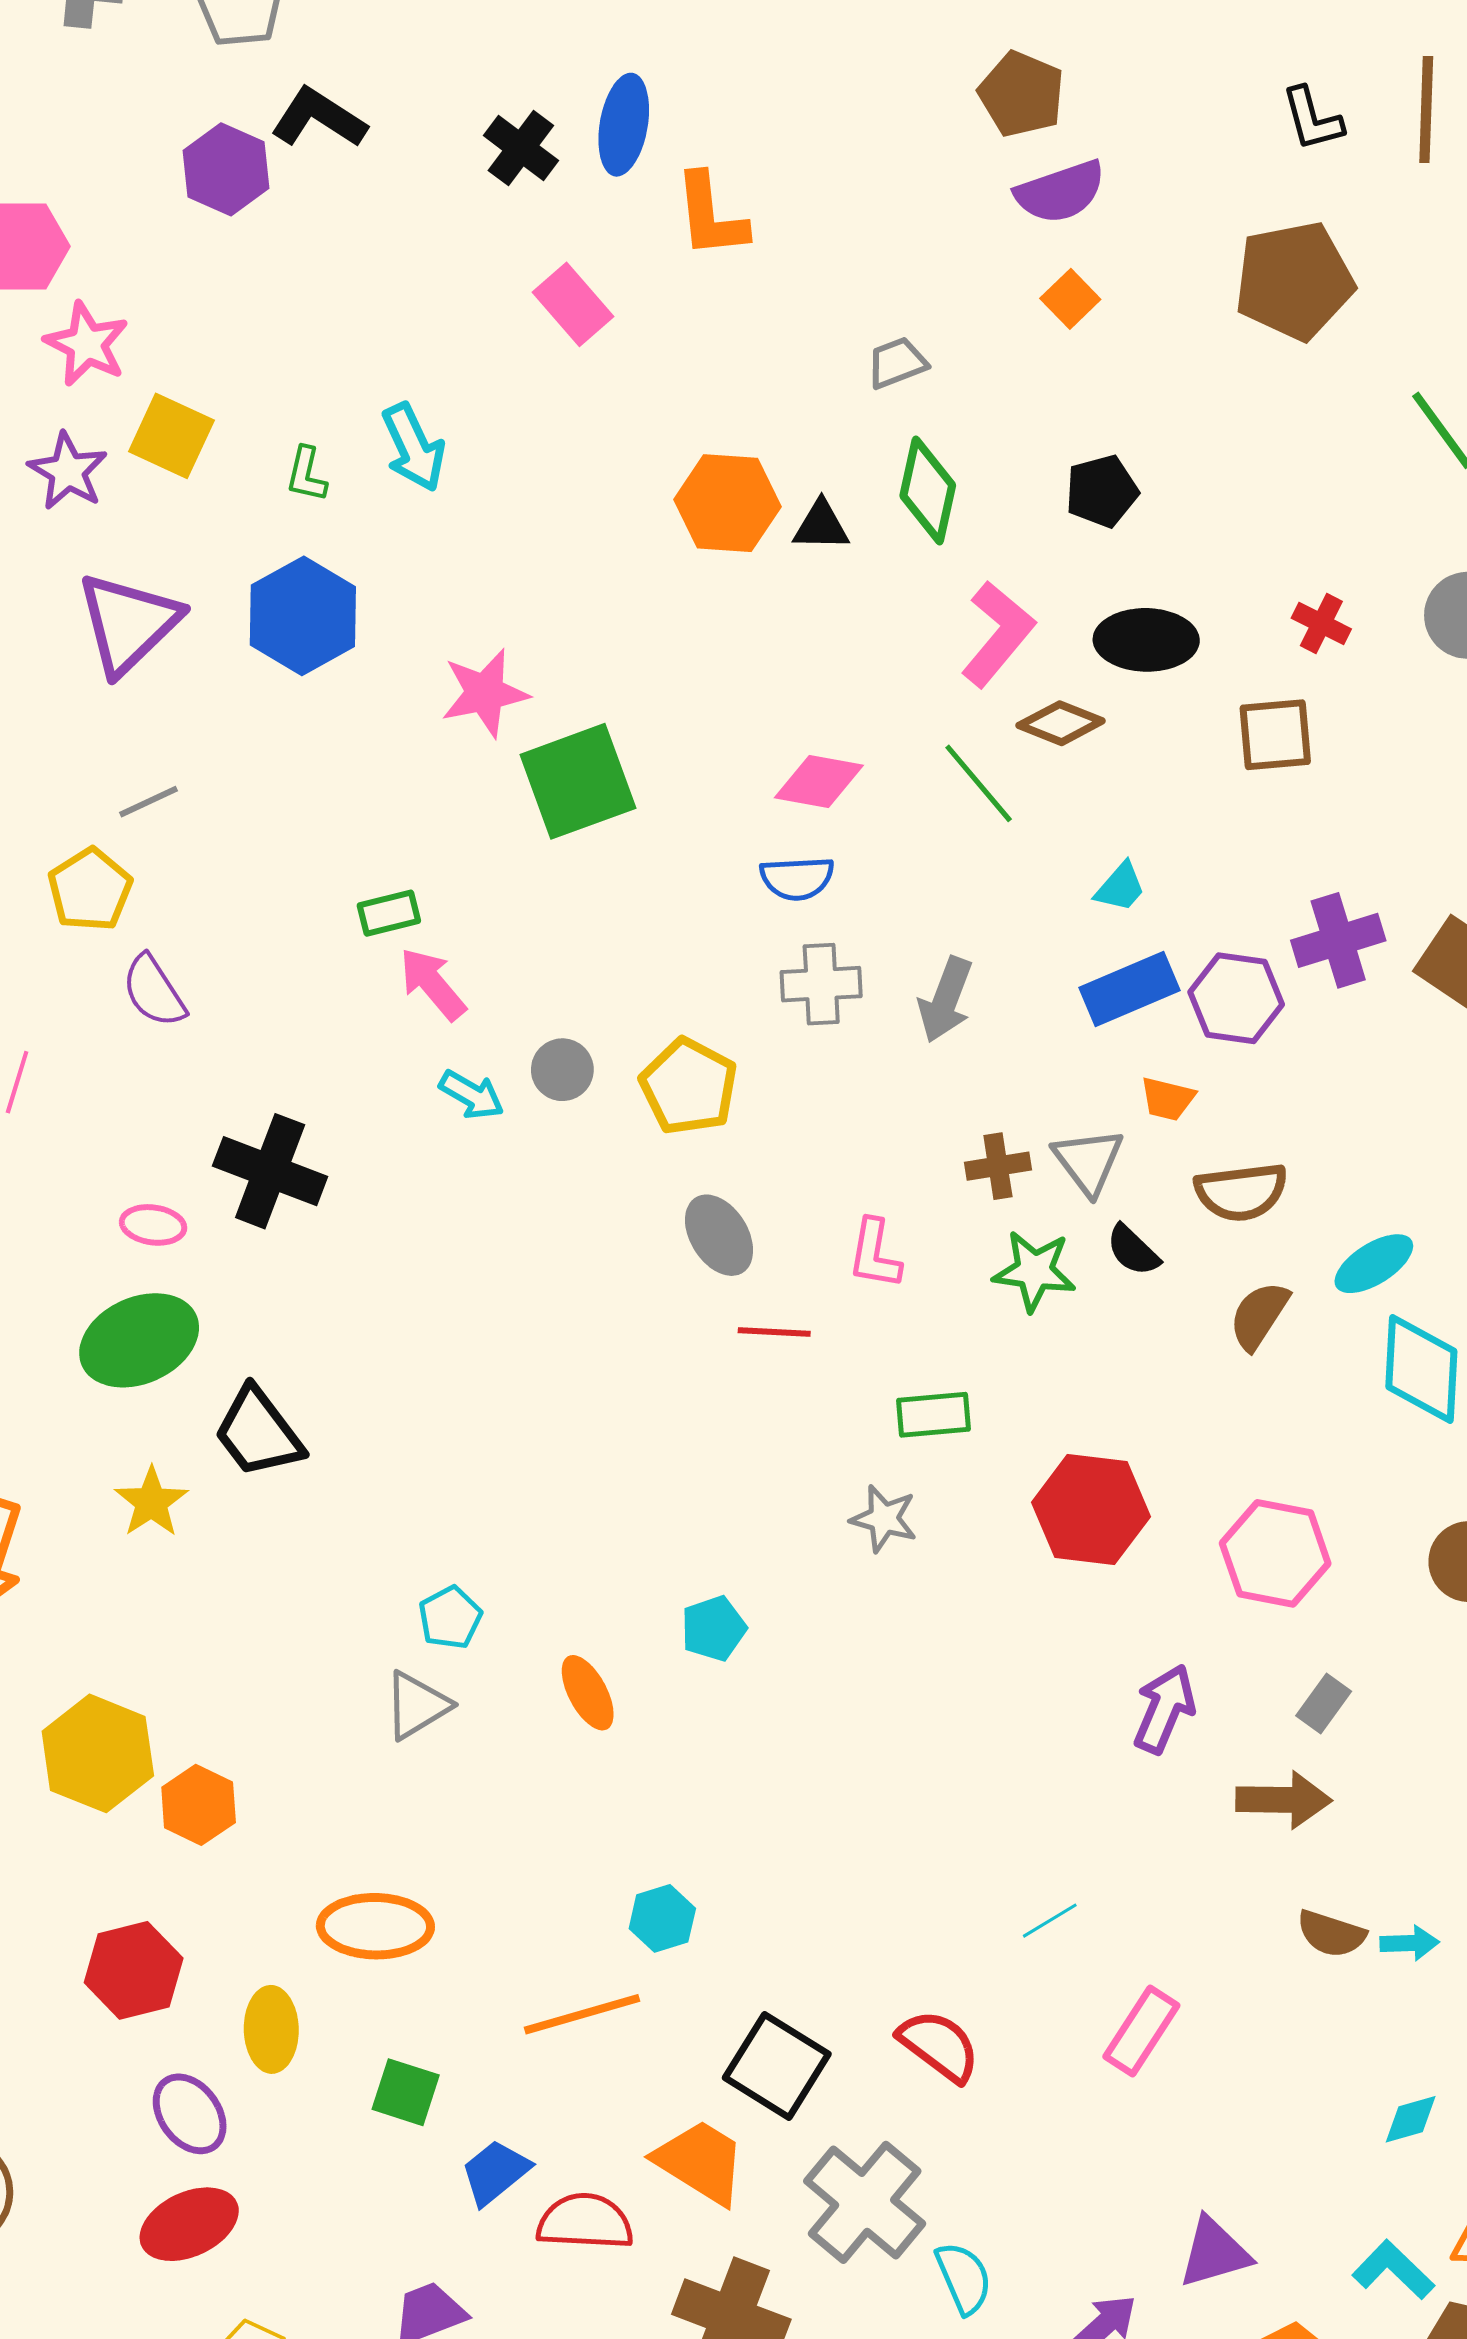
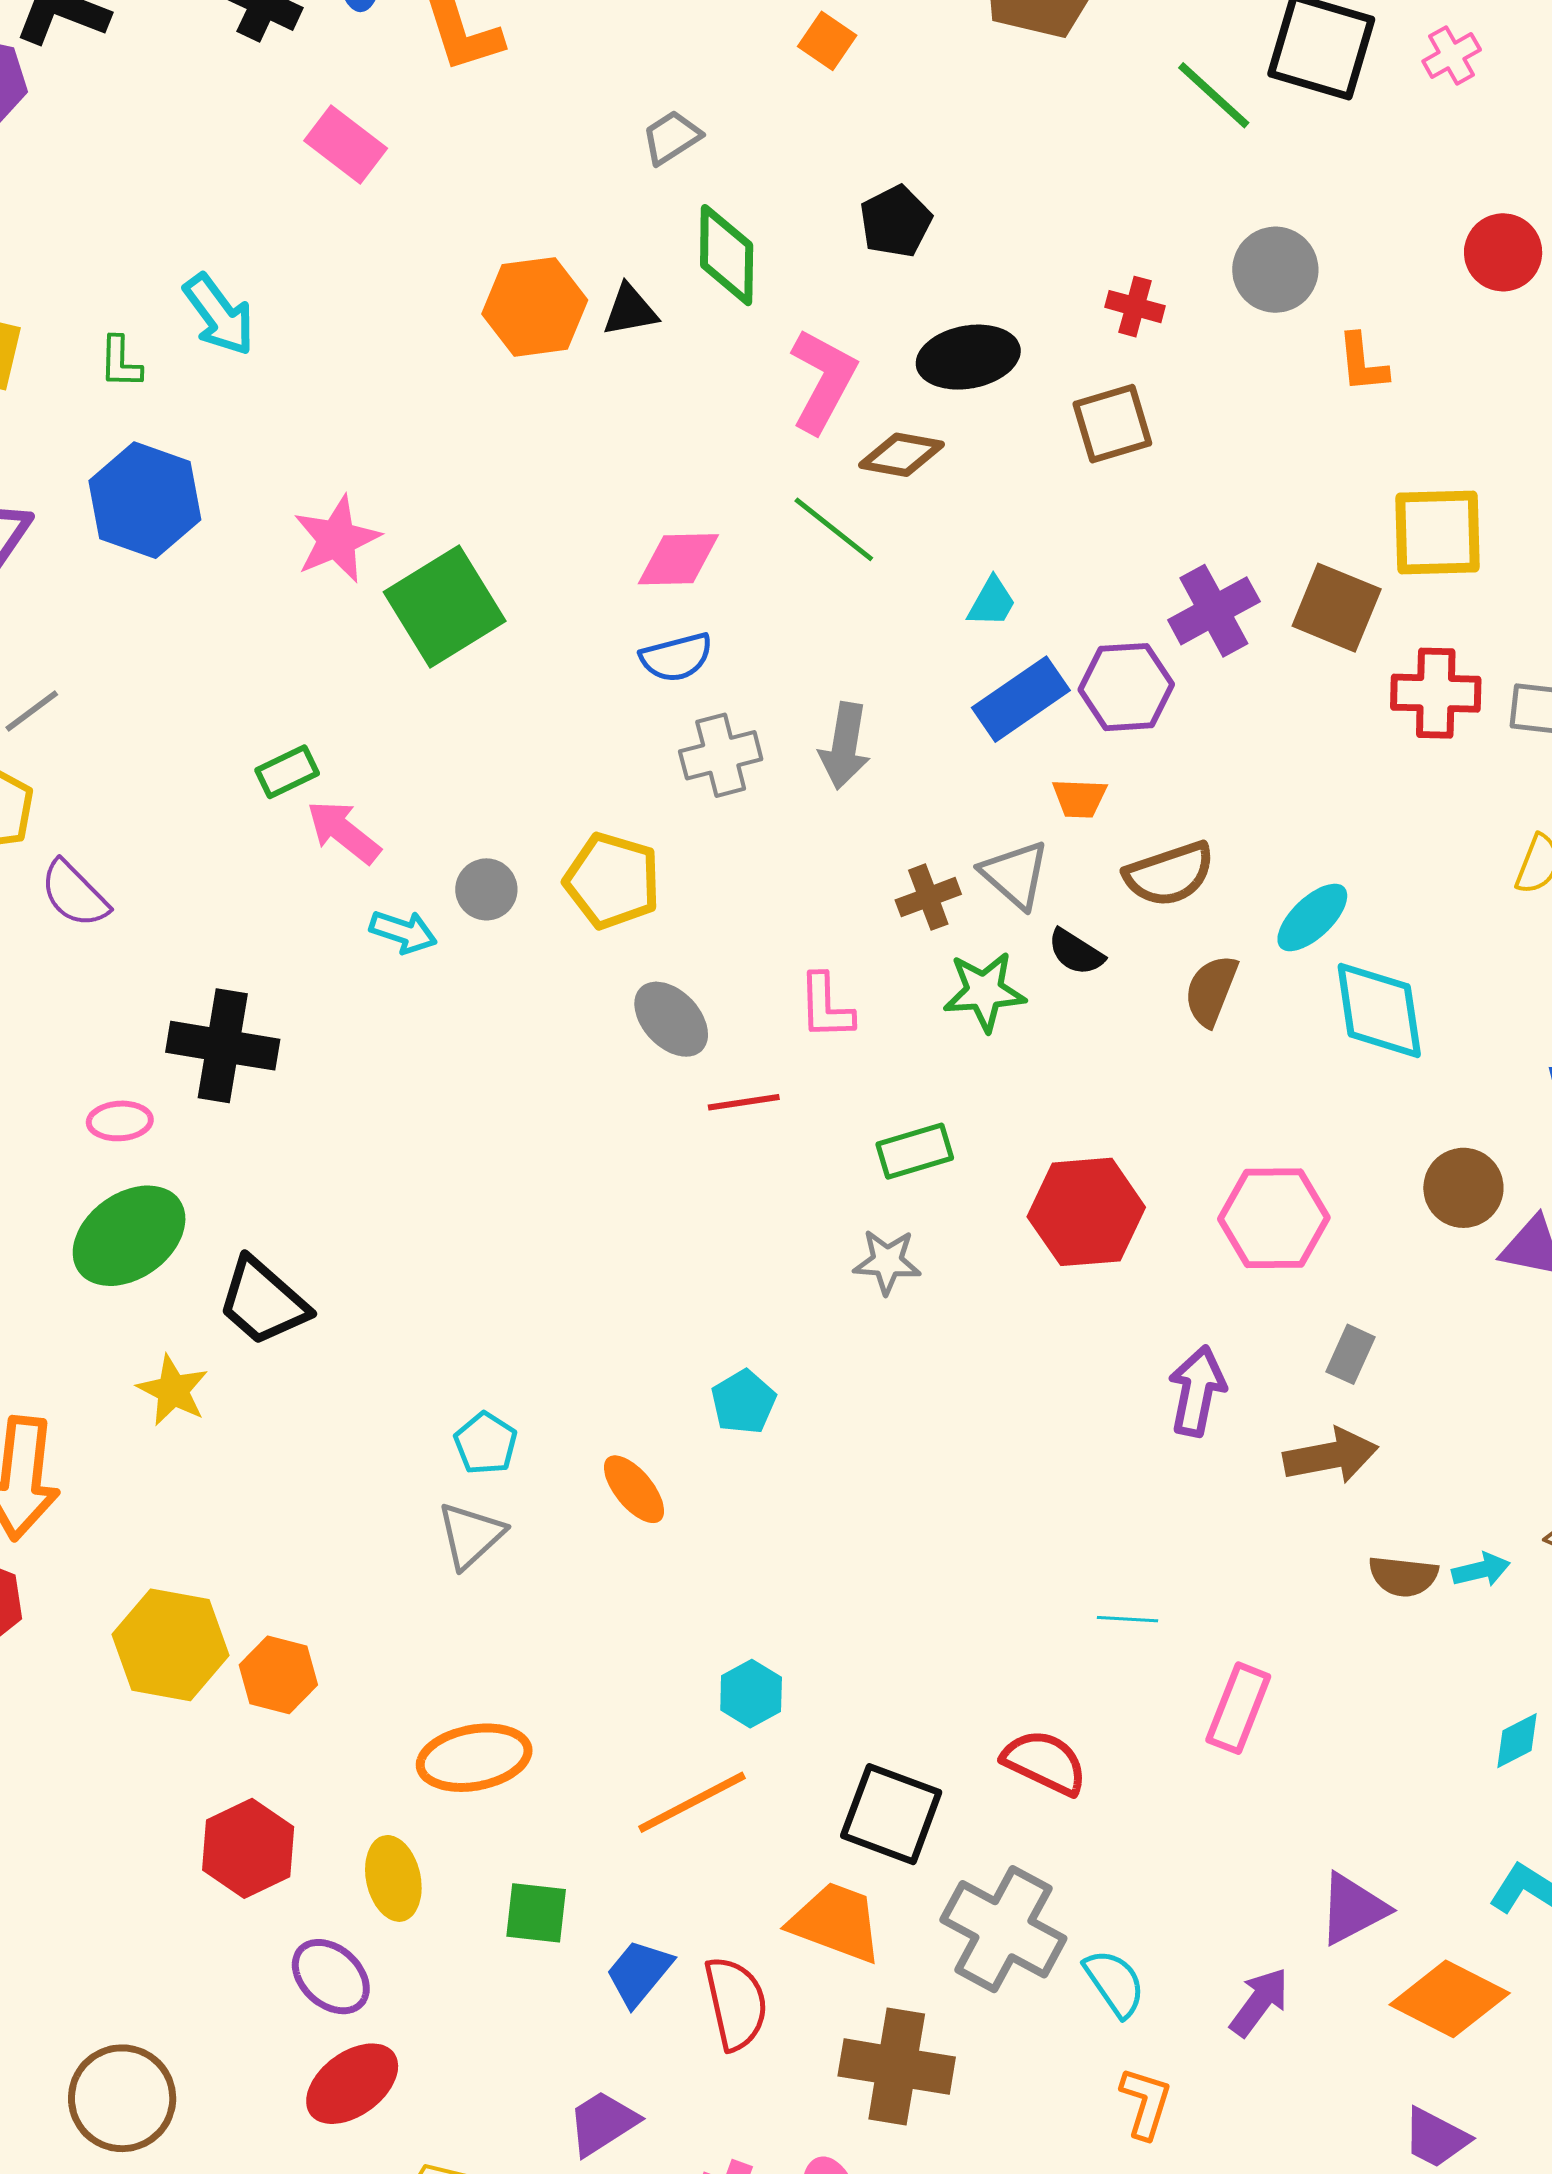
cyan line: (1050, 1921) -> (1128, 1619), turned 46
red semicircle: (585, 2222) -> (736, 2003), turned 86

